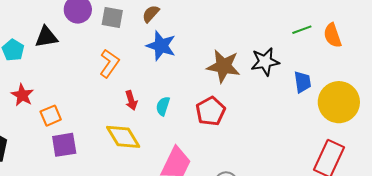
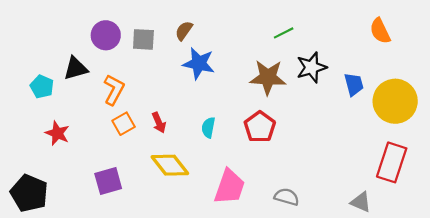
green line: (302, 30) -> (284, 33), moved
orange L-shape: (109, 63) -> (114, 90), moved
red arrow: (131, 100) -> (159, 123), moved
orange square: (51, 116) -> (124, 124), moved

